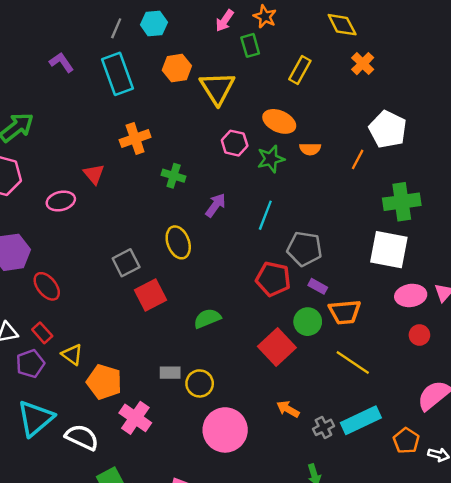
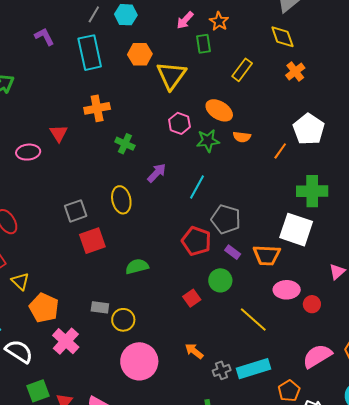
pink ellipse: (411, 295) -> (287, 290), moved
orange trapezoid: (345, 312) -> (267, 255), moved
red square: (277, 347) -> (192, 298), size x0.6

